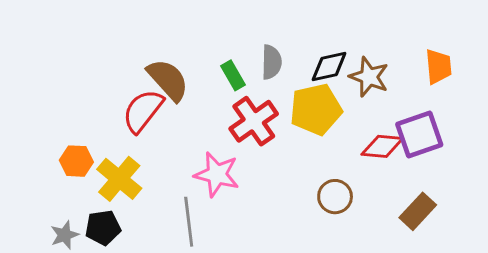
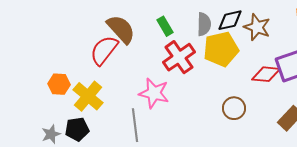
gray semicircle: (271, 62) -> (204, 24), moved

